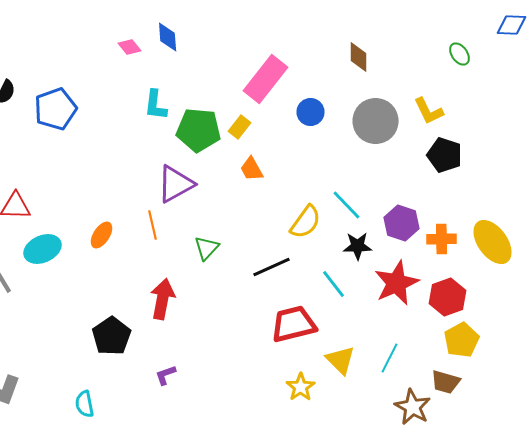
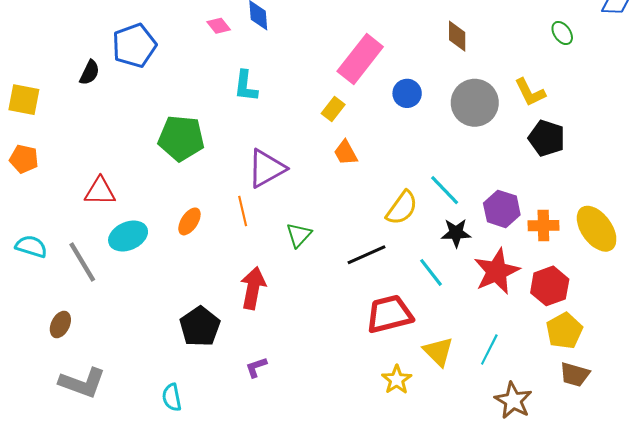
blue pentagon: (56, 109) -> (134, 45), moved
green pentagon: (198, 130) -> (181, 138), moved
brown trapezoid: (446, 382) -> (575, 374), moved

